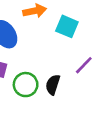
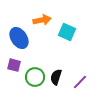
purple line: (84, 65) -> (80, 82), moved

